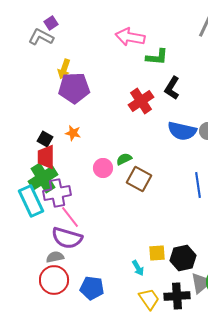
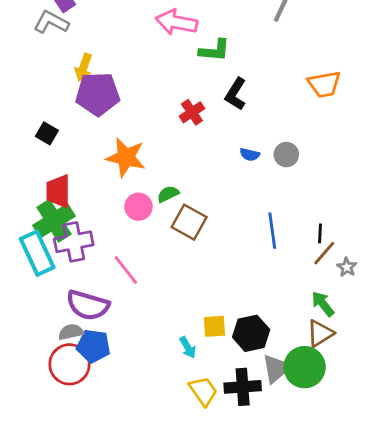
red cross: (141, 101) -> (192, 112), size x0.7
blue semicircle: (182, 131) -> (250, 155), size x0.5
orange star: (73, 133) -> (126, 157), moved, size x1.8
black square: (45, 139) -> (47, 133), moved
pink line: (70, 217) -> (126, 270), moved
blue pentagon: (92, 288) -> (93, 346), moved

